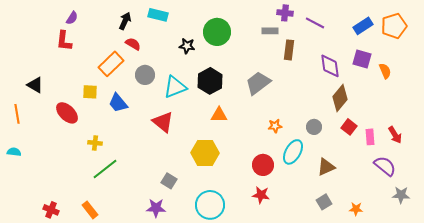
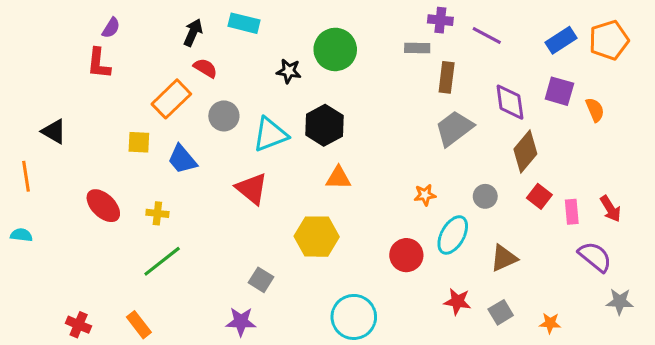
gray trapezoid: (258, 83) -> (454, 128), moved
red ellipse: (67, 113) -> (103, 206), moved
yellow cross: (95, 143) -> (157, 213), moved
red star: (261, 195) -> (457, 301), moved
cyan circle: (210, 205) -> (354, 317), moved

